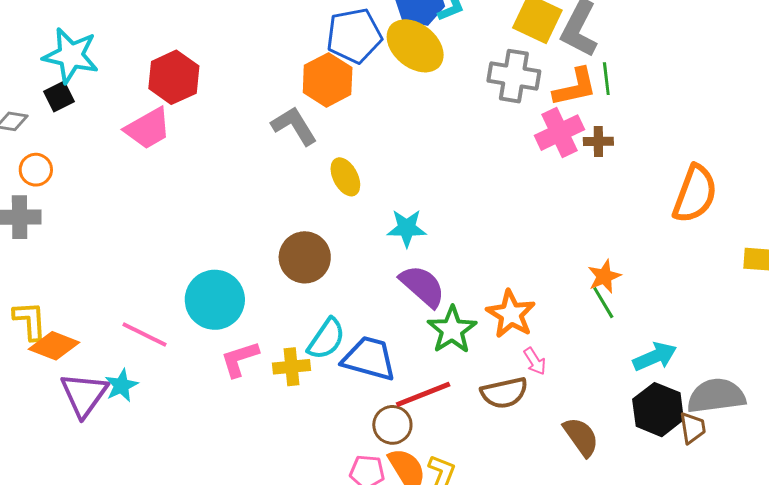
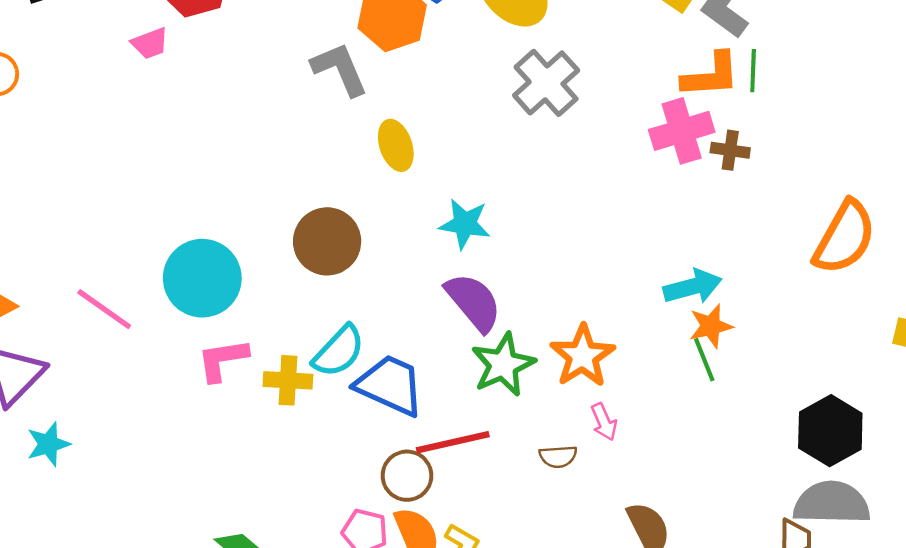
gray cross: (514, 76) -> (546, 83), moved, turned 30
pink trapezoid: (148, 129) -> (150, 43), size x0.6
cyan arrow: (655, 357) -> (693, 287), moved
cyan star: (121, 386) -> (48, 444), moved
brown semicircle: (504, 393) -> (558, 457), size x0.6
black hexagon: (658, 410) -> (830, 431), moved

